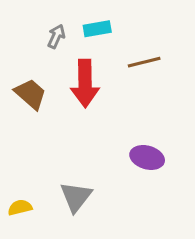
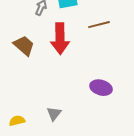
gray triangle: (76, 197) -> (54, 114), size x0.7

